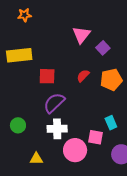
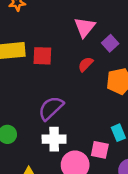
red square: (47, 76) -> (42, 56), moved
red semicircle: (83, 76) -> (86, 64), moved

